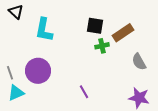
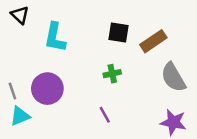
green cross: (102, 46) -> (112, 74), moved
gray semicircle: (139, 62) -> (173, 77), size x1.4

